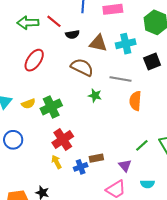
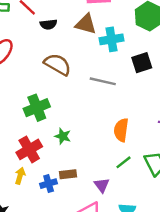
brown triangle: (98, 43) -> (86, 24), moved
green star: (95, 96) -> (63, 136), moved
orange semicircle: (135, 101) -> (121, 130), moved
green cross: (51, 107) -> (37, 108), moved
yellow arrow: (56, 162) -> (20, 176), turned 40

